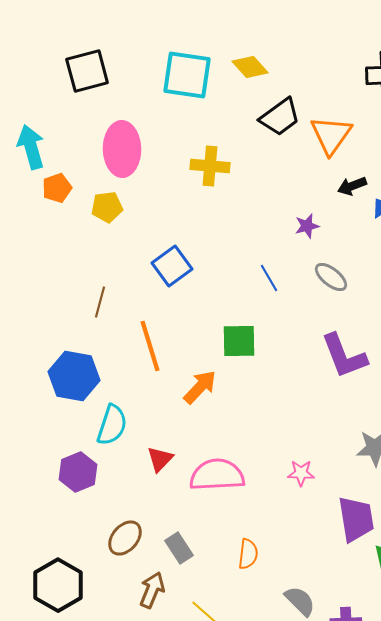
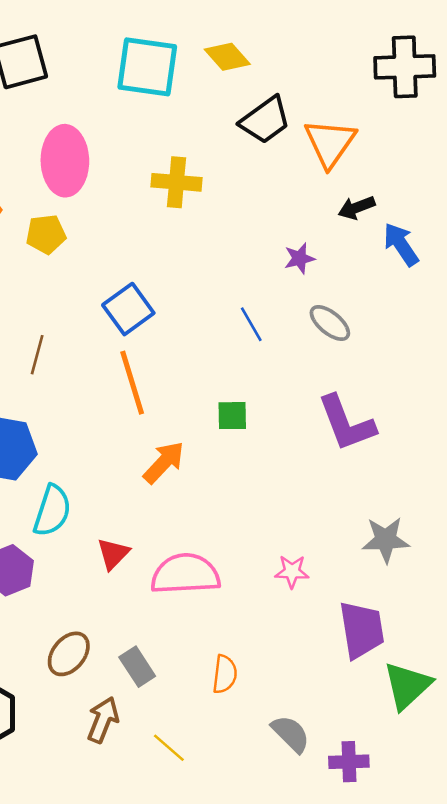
green square: (239, 341) -> (232, 416), moved, size x0.7
orange line: (150, 346) -> (132, 383), moved

